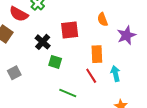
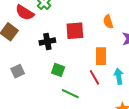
black cross: (43, 42) -> (47, 41), turned 35
green square: (55, 62) -> (58, 70), moved

